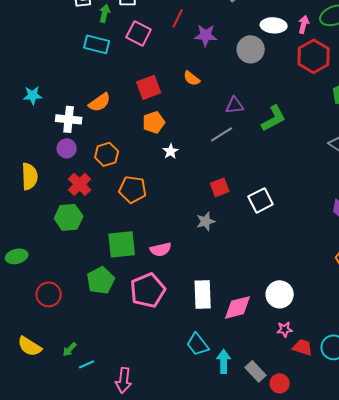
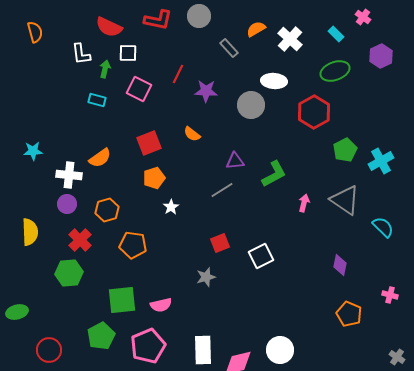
pink arrow: (304, 24) -> (304, 203), moved
cyan rectangle: (97, 44) -> (97, 100), size x0.7

